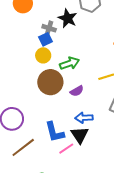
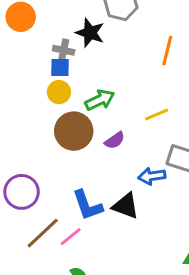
blue square: (45, 39) -> (60, 68), turned 32
blue arrow: (84, 118) -> (152, 176), moved
black triangle: (80, 135) -> (126, 206), turned -30
pink line: (66, 149) -> (71, 237), moved

